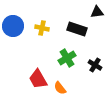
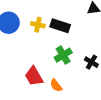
black rectangle: (77, 29) -> (60, 26), moved

